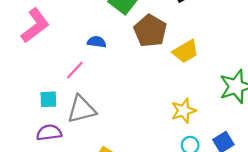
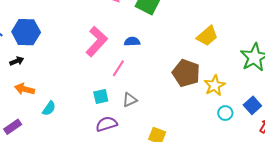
pink L-shape: (35, 26) -> (97, 41), moved
brown pentagon: (150, 31) -> (186, 73), moved
gray triangle: (81, 109) -> (130, 100), size x0.6

